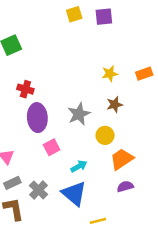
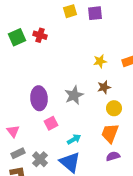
red cross: (25, 89) -> (40, 35), moved
yellow circle: (105, 135) -> (114, 108), moved
orange trapezoid: (122, 159) -> (110, 133), turned -35

